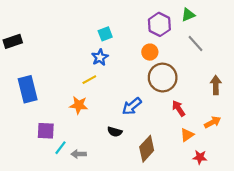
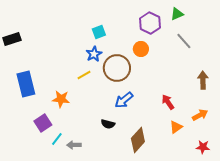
brown circle: (163, 78) -> (117, 68), moved
orange star: (79, 105) -> (61, 99), moved
purple square: (46, 131) -> (43, 123), turned -36
red star: (200, 157) -> (203, 147), moved

